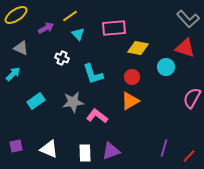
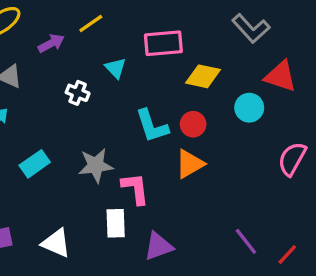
gray L-shape: (188, 19) -> (251, 28), moved
cyan triangle: (78, 34) -> (116, 68), moved
cyan L-shape: (93, 74) -> (152, 126), moved
pink L-shape: (97, 116) -> (135, 189), turned 45
purple line: (164, 148) -> (246, 241), turned -54
white rectangle: (85, 153) -> (116, 223), moved

